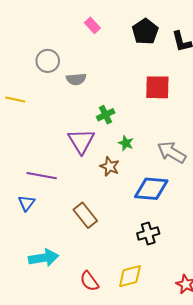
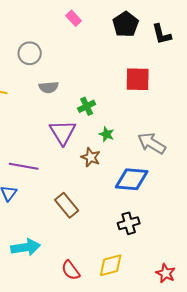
gray semicircle: (76, 79) -> (49, 87), moved

